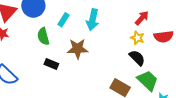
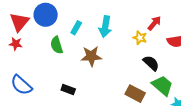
yellow star: (137, 38) -> (140, 38), moved
black rectangle: (51, 64) -> (68, 89), moved

